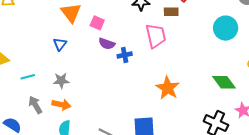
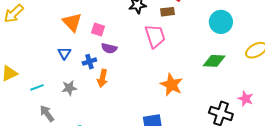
blue cross: (125, 55) -> (89, 62), moved
green diamond: (224, 82) -> (214, 61), moved, turned -45
orange arrow: (61, 105) -> (102, 78), moved, turned 96

